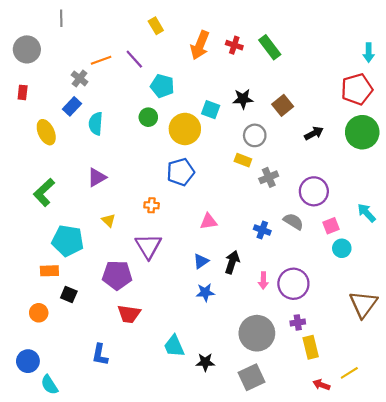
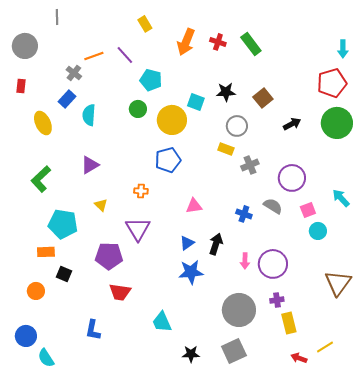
blue star: (205, 292) -> (191, 272), size x1.4
black star: (205, 362) -> (191, 354), moved

